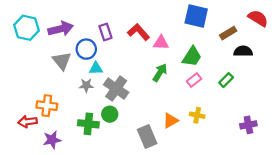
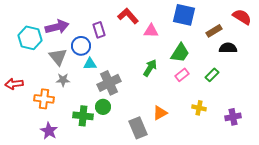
cyan hexagon: (26, 28) -> (30, 38), moved
red L-shape: (139, 32) -> (128, 16), moved
pink triangle: (161, 43) -> (151, 31), moved
gray star: (86, 85) -> (63, 80), moved
gray cross: (116, 89) -> (109, 83), turned 30
yellow cross: (197, 115) -> (199, 108), moved
red arrow: (28, 122) -> (14, 84), moved
purple star: (52, 140) -> (49, 131), turned -30

